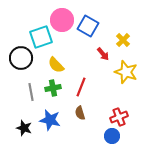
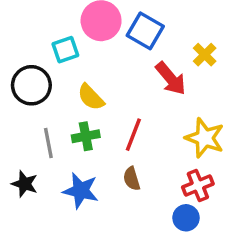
cyan square: (41, 37) -> (65, 50), size x0.7
red arrow: (103, 54) -> (171, 78), size x1.5
yellow star: (126, 72) -> (205, 138), moved
black star: (24, 128) -> (25, 184), moved

